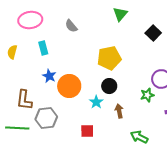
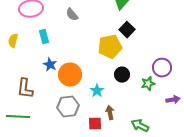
black square: (153, 33) -> (127, 30), moved
black circle: (109, 86) -> (122, 75), moved
brown arrow: (119, 111) -> (110, 113), moved
gray hexagon: (46, 118) -> (68, 107), moved
red square: (87, 131) -> (95, 124), moved

